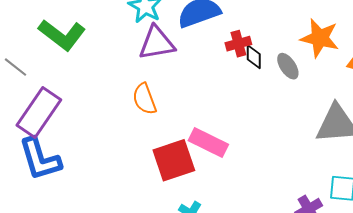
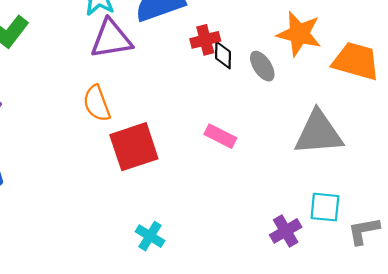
pink rectangle: (208, 143) -> (220, 136), moved, size x0.7
red square: (174, 160) -> (134, 147), moved

